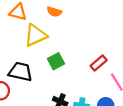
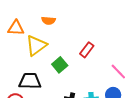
red rectangle: (99, 63) -> (87, 50), moved

